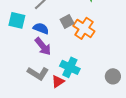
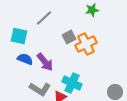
blue semicircle: (41, 28) -> (25, 59), moved
orange cross: (84, 28) -> (86, 44), turned 30

